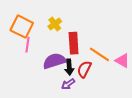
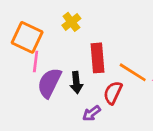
yellow cross: (55, 24) -> (71, 22), moved
purple semicircle: (54, 61) -> (49, 83), moved, turned -45
black arrow: (69, 67) -> (76, 82), moved

